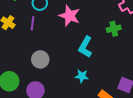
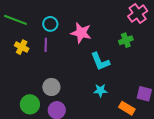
cyan L-shape: (85, 47) -> (100, 61), turned -45
gray circle: (40, 59) -> (51, 87), moved

